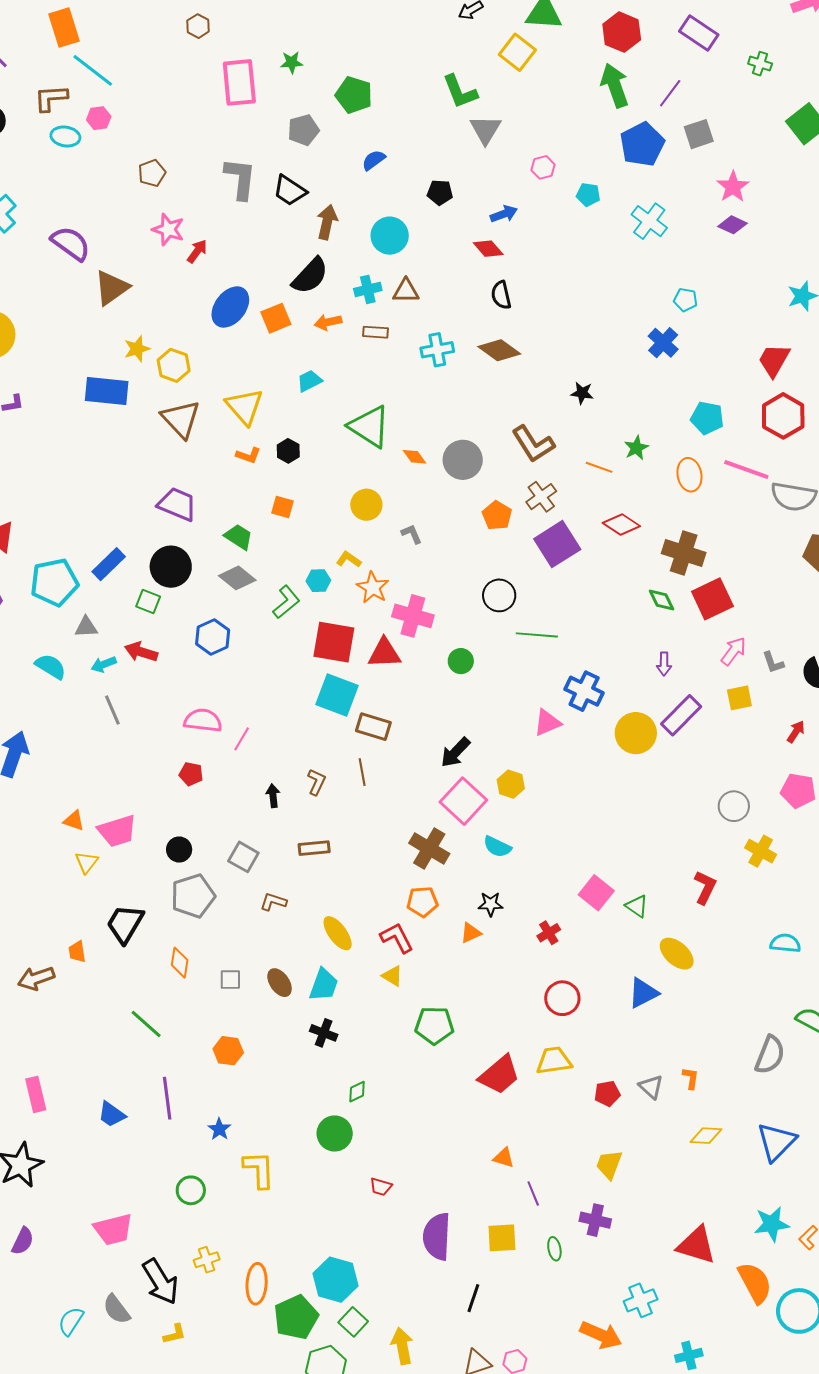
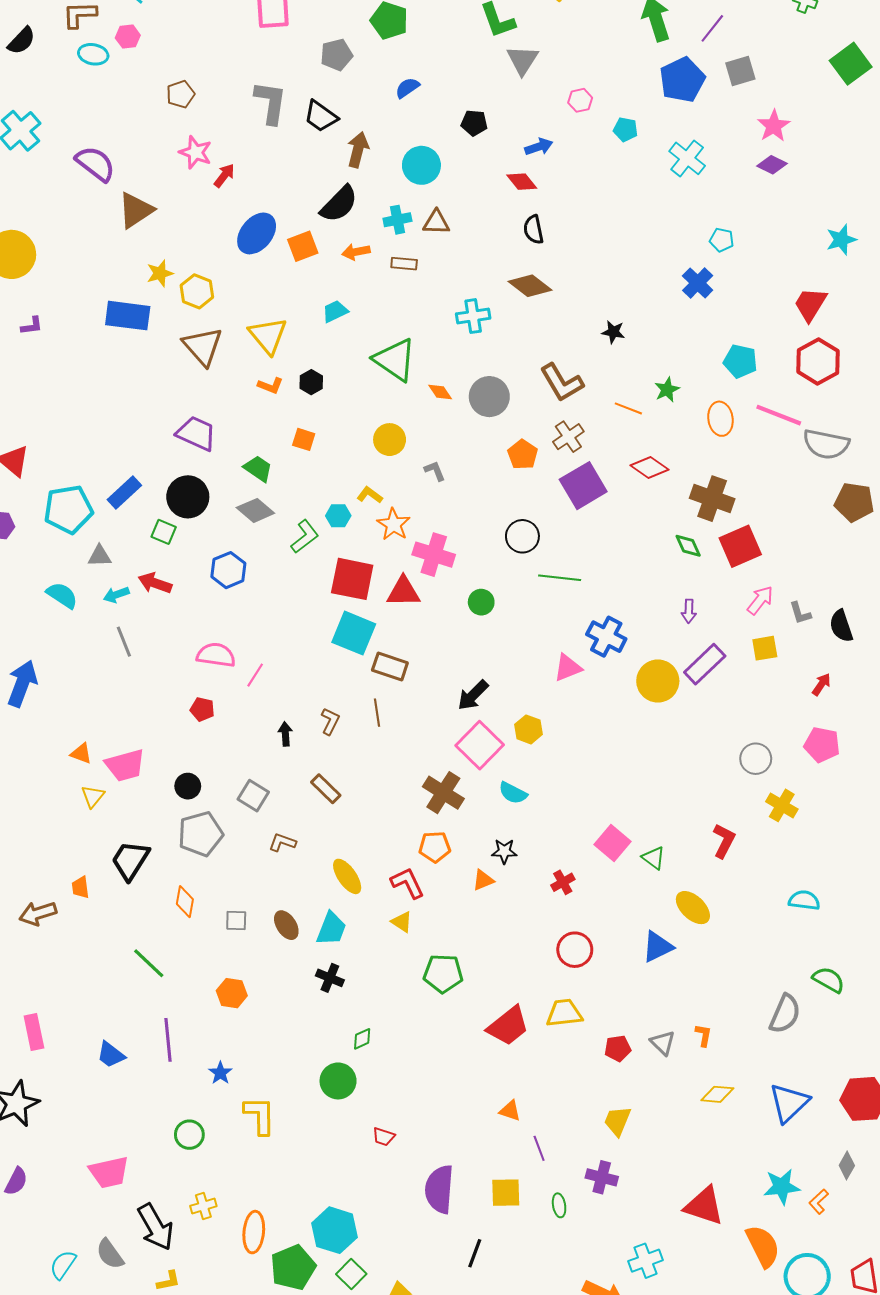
cyan cross: (437, 350) -> (473, 316), moved
brown rectangle: (314, 848) -> (326, 789), turned 48

